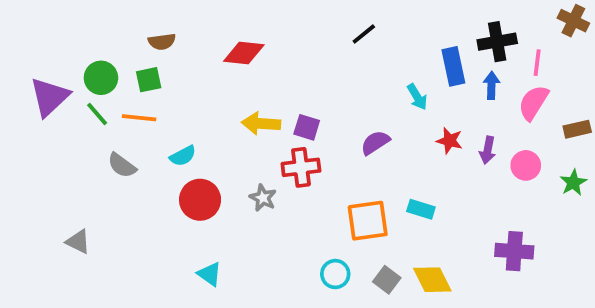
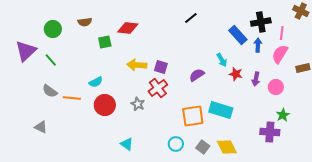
blue rectangle: (453, 66) -> (238, 35), turned -30
green circle: (101, 78) -> (53, 29), moved
green square: (149, 80) -> (105, 42), moved
cyan arrow: (417, 97) -> (222, 60), moved
orange line: (139, 118) -> (72, 98), moved
gray semicircle: (122, 165) -> (50, 91), moved
red cross: (301, 167) -> (158, 88), turned -30
green star: (573, 183) -> (283, 115), moved
cyan rectangle: (421, 209) -> (221, 110), size x1.6
cyan triangle: (210, 274) -> (127, 144), moved

